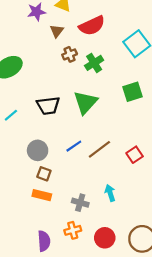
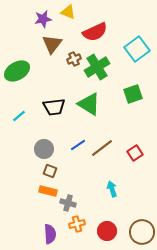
brown triangle: (57, 31) -> (52, 44), moved, size x1.5
green cross: (94, 63) -> (97, 67), size x1.4
green triangle: (86, 102) -> (89, 104), turned -40
gray cross: (80, 203) -> (68, 203), moved

